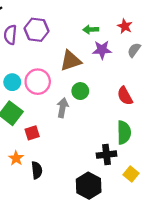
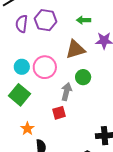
green arrow: (91, 30) -> (84, 20), moved
red square: (32, 133) -> (59, 113), moved
orange star: (16, 158) -> (27, 129), moved

